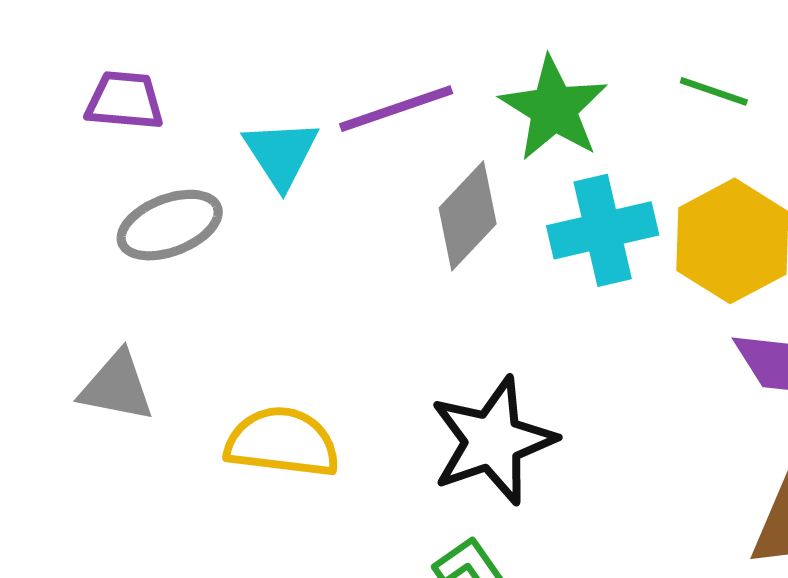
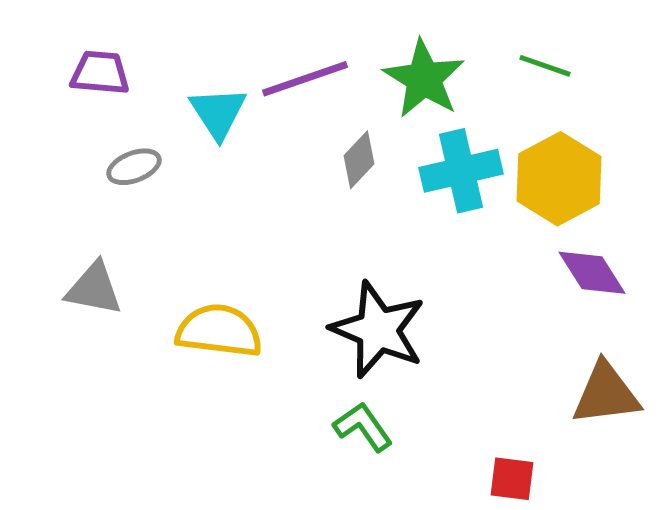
gray diamond: (468, 216) -> (359, 160), size x0.7
gray ellipse: (170, 225) -> (134, 167), size x0.7
black star: (493, 441) -> (378, 330), turned -30

